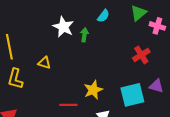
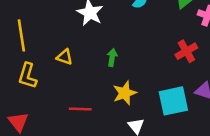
green arrow: (84, 35) -> (112, 57), moved
red line: (68, 105) -> (80, 109), moved

